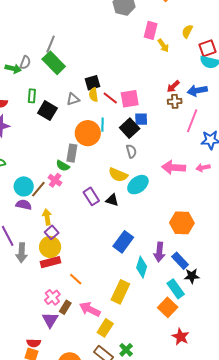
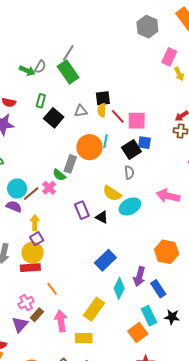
black star: (192, 276) -> (172, 317), moved
pink arrow: (90, 309) -> (61, 321), turned 45
yellow rectangle: (105, 328) -> (84, 338), moved, turned 48

